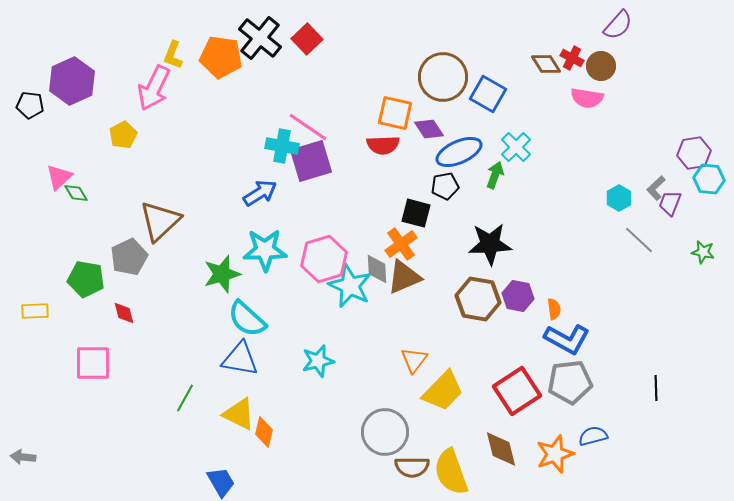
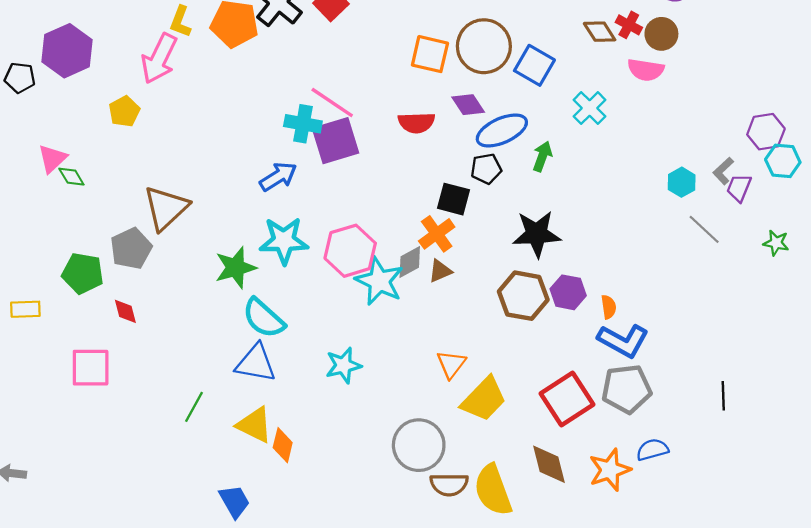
orange square: (395, 113) -> (430, 54), moved
cyan cross: (516, 147) -> (590, 108), moved
gray diamond: (377, 269) -> (410, 262), turned 64
brown triangle: (404, 277) -> (440, 271), size x0.6

